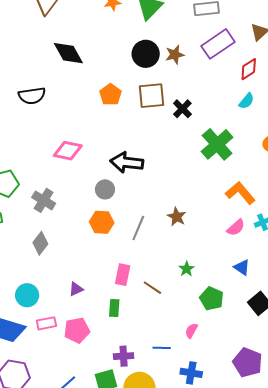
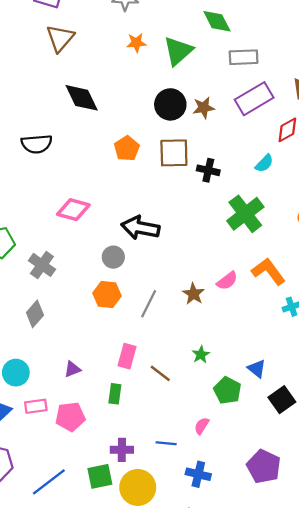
cyan semicircle: (246, 101) -> (264, 163), moved
black cross: (182, 109) -> (208, 170), turned -36
pink semicircle: (236, 228) -> (227, 281), moved
blue triangle: (242, 267) -> (257, 369), moved

